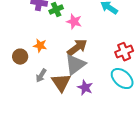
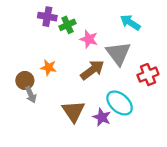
gray triangle: (75, 65) -> (118, 53), moved, turned -30
gray arrow: (41, 76) -> (31, 95), moved, turned -56
cyan ellipse: (122, 79) -> (120, 103), moved

